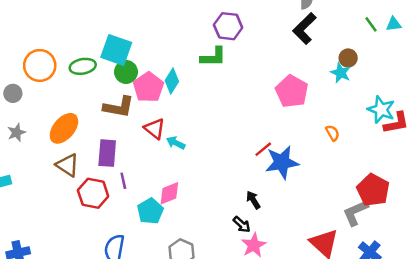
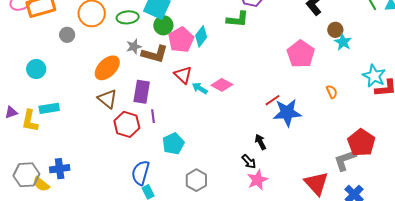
brown circle: (348, 58) -> (335, 30), moved
gray star: (17, 133) -> (134, 47), moved
pink diamond: (169, 193) -> (222, 85), moved, turned 45

